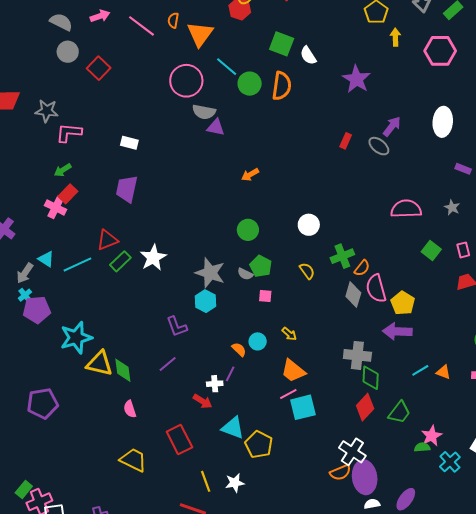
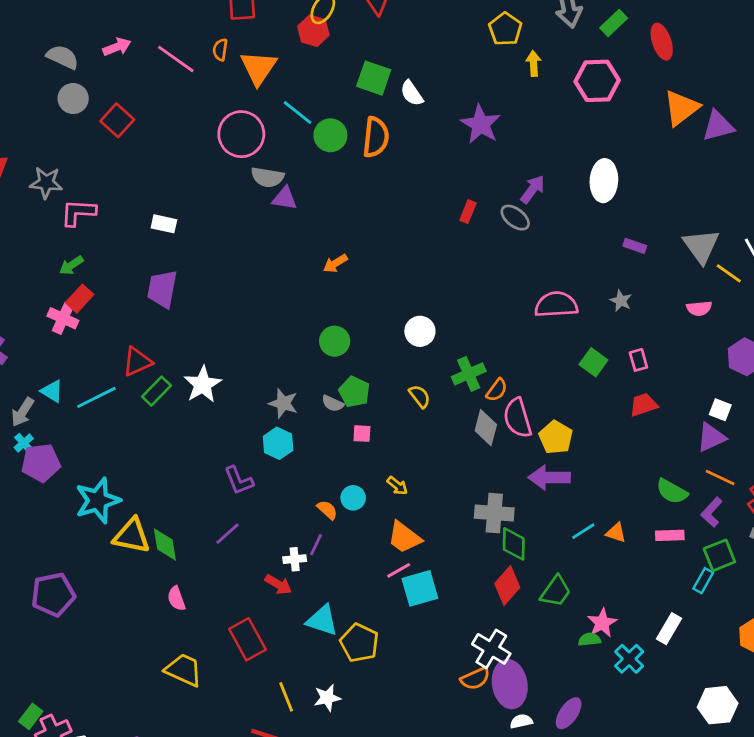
gray star: (210, 273) -> (283, 403), size x0.7

